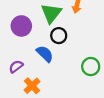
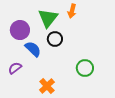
blue semicircle: (45, 54) -> (33, 49), moved
orange cross: (32, 86) -> (47, 86), moved

